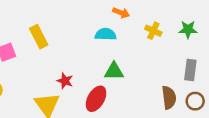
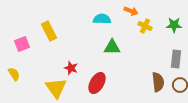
orange arrow: (121, 13) -> (131, 11), moved
cyan semicircle: (106, 34) -> (102, 19), moved
green triangle: (114, 71) -> (112, 47), moved

